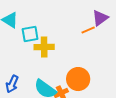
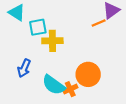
blue arrow: (12, 84) -> (24, 68), moved

